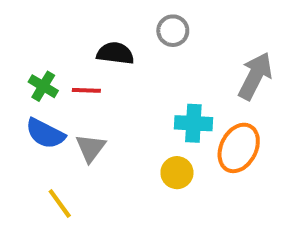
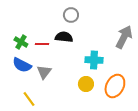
gray circle: (173, 31) -> (71, 15), moved
black semicircle: (115, 53) -> (64, 37), moved
orange ellipse: (239, 148) -> (115, 86), moved

